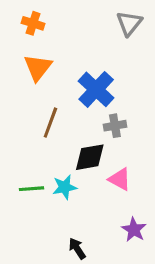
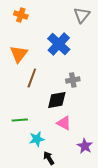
orange triangle: (38, 67) -> (19, 54), moved
blue cross: (96, 89) -> (59, 44), moved
pink triangle: (120, 179) -> (64, 123), moved
cyan star: (65, 187) -> (37, 139), moved

